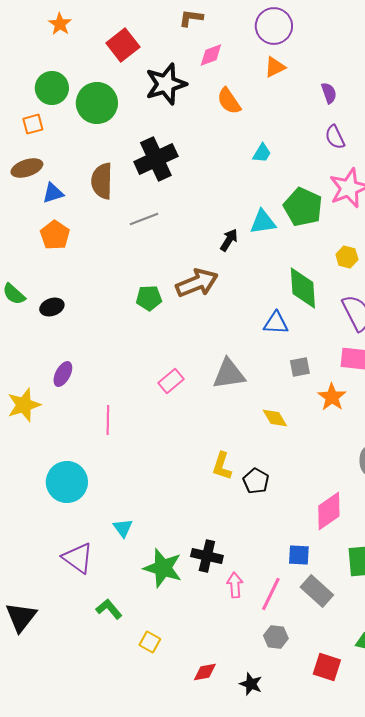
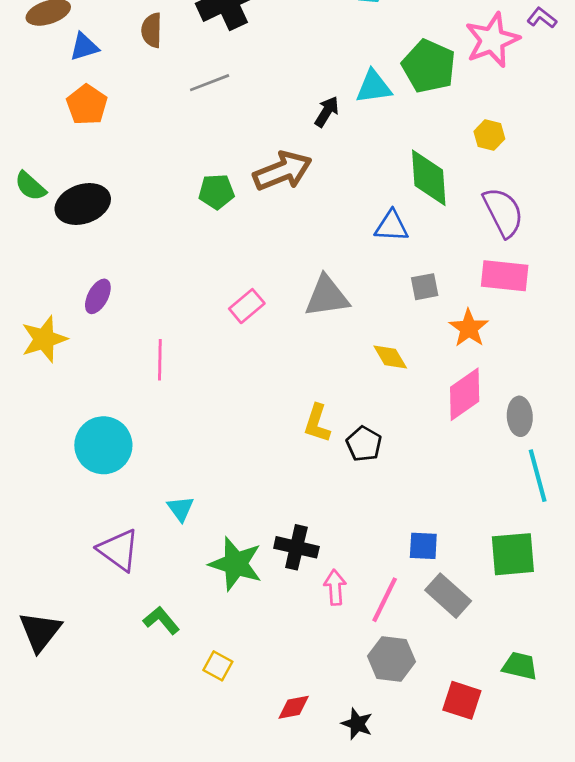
brown semicircle: (102, 181) -> (152, 30), size x0.7
black ellipse: (52, 307) -> (83, 204), size x1.6
pink diamond: (329, 511) -> (465, 394), moved
gray hexagon: (276, 637) -> (392, 659), size x1.4

